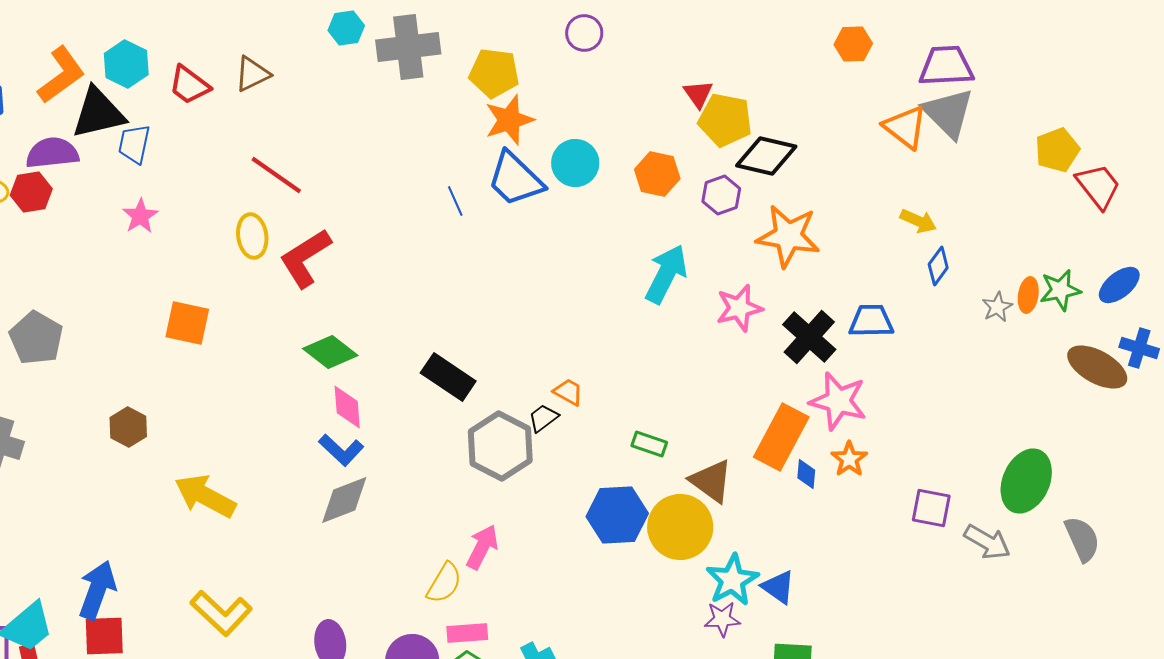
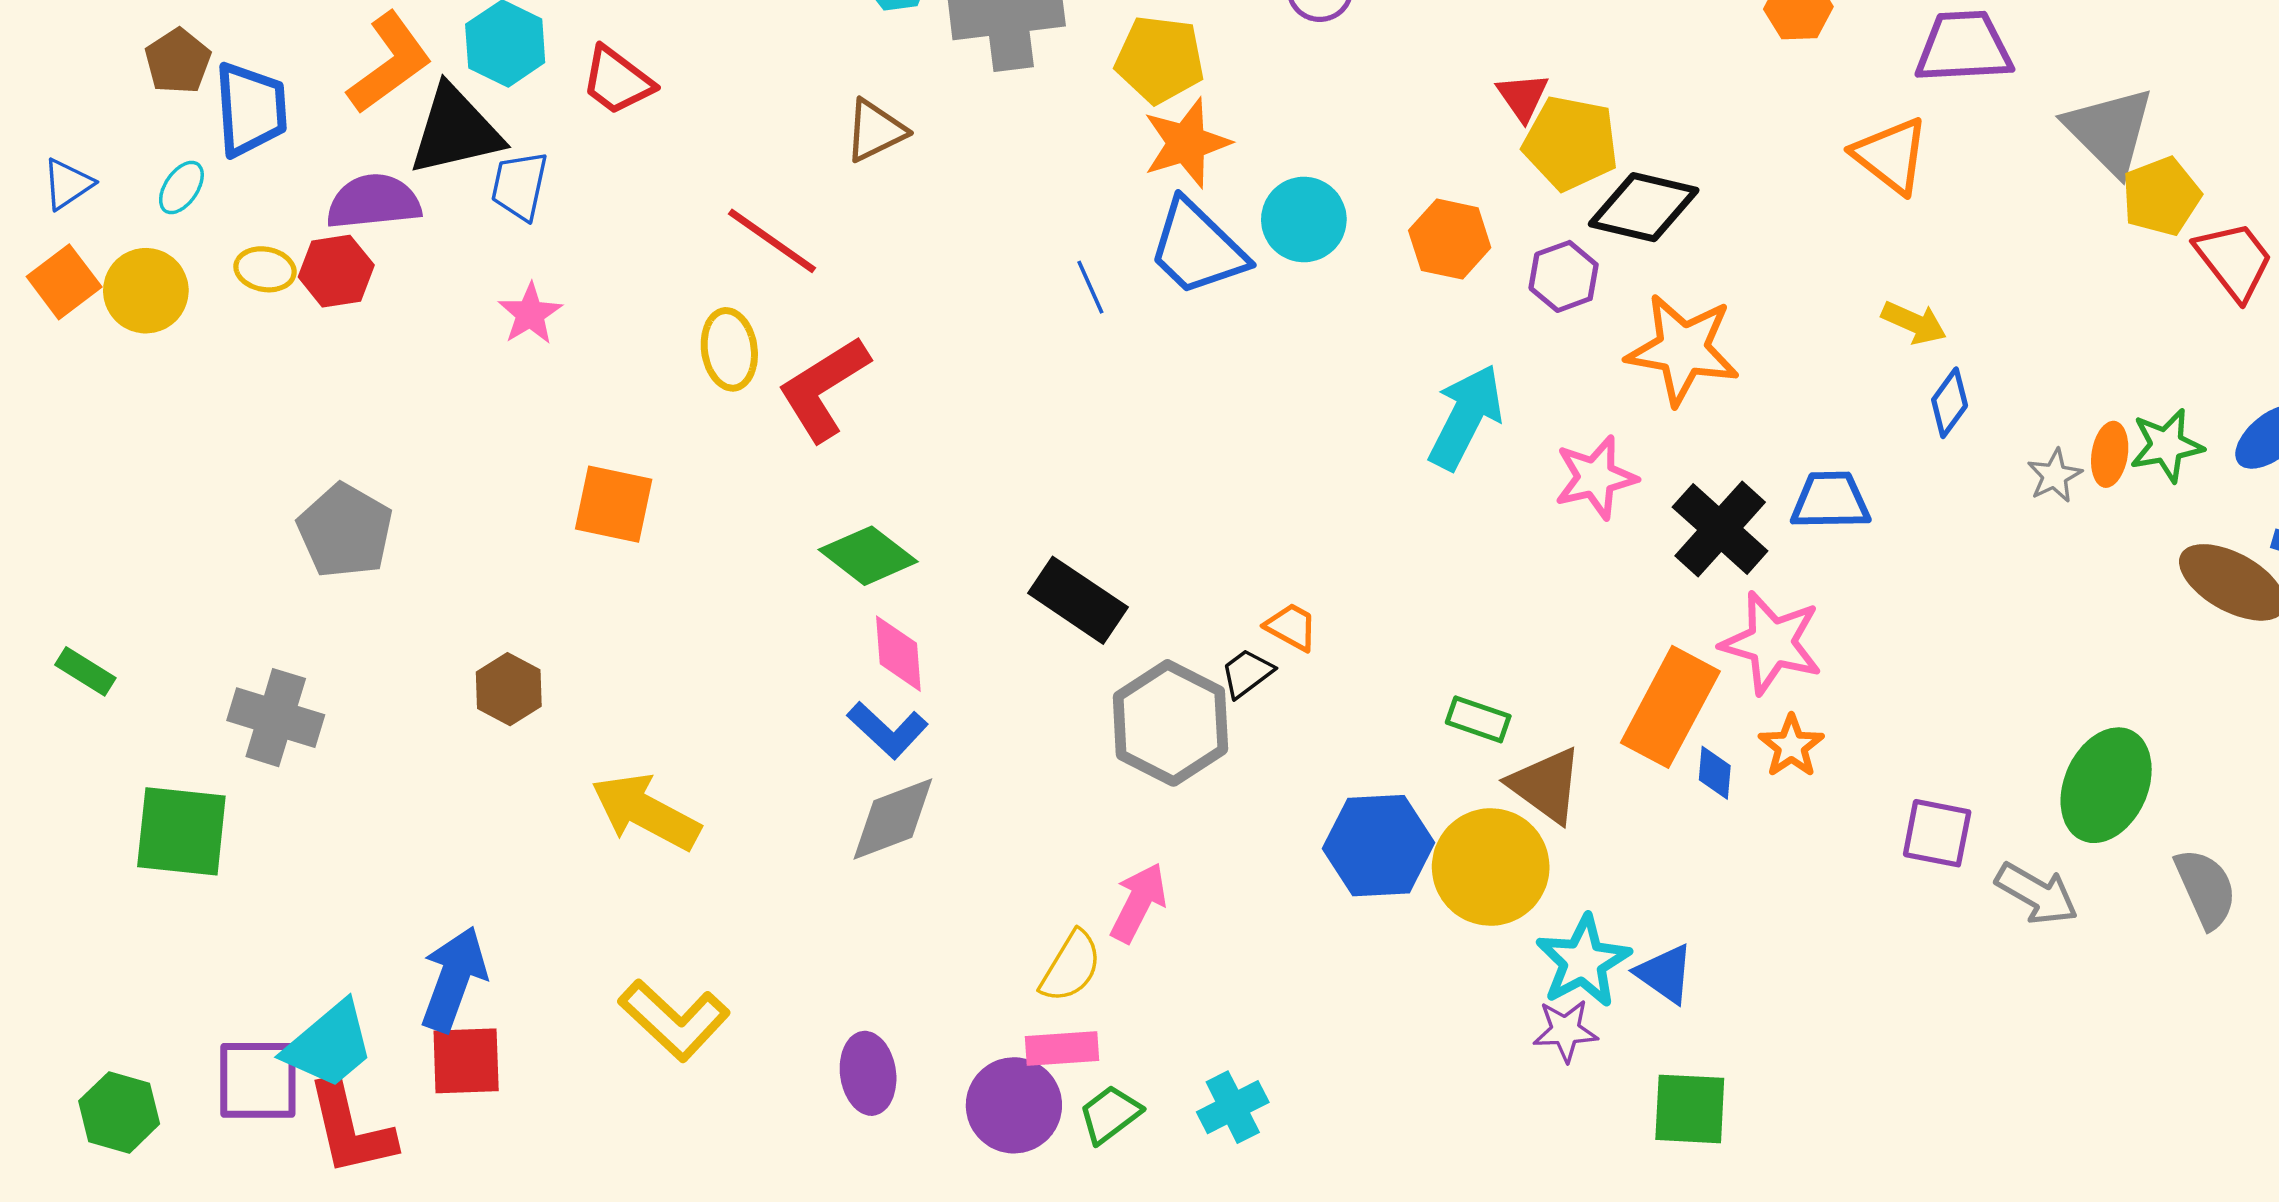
brown triangle: (252, 74) -> (875, 131), moved
gray triangle: (948, 113) -> (2110, 131), moved
green rectangle: (649, 444) -> (1478, 719), moved
pink rectangle: (467, 633) -> (1062, 1048), moved

